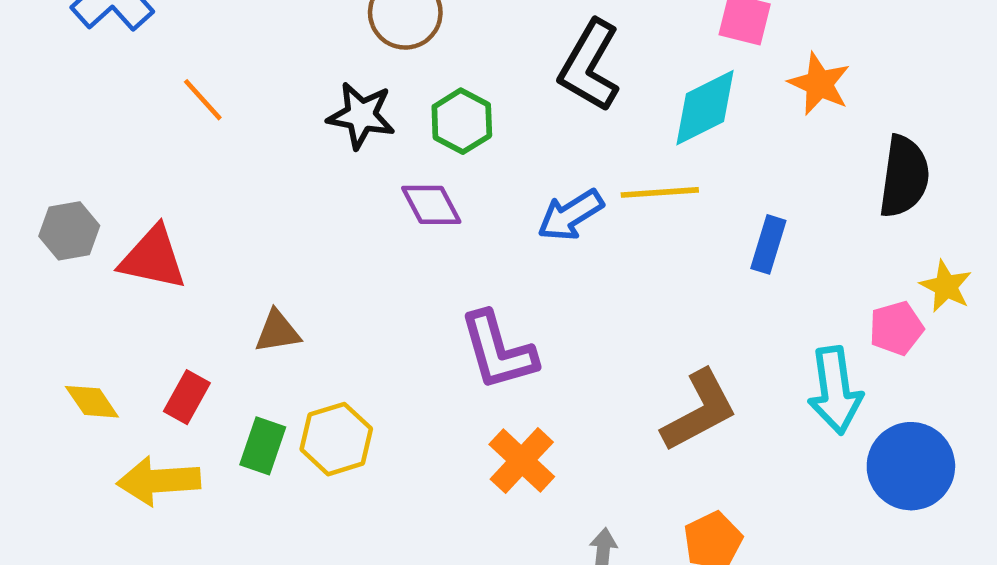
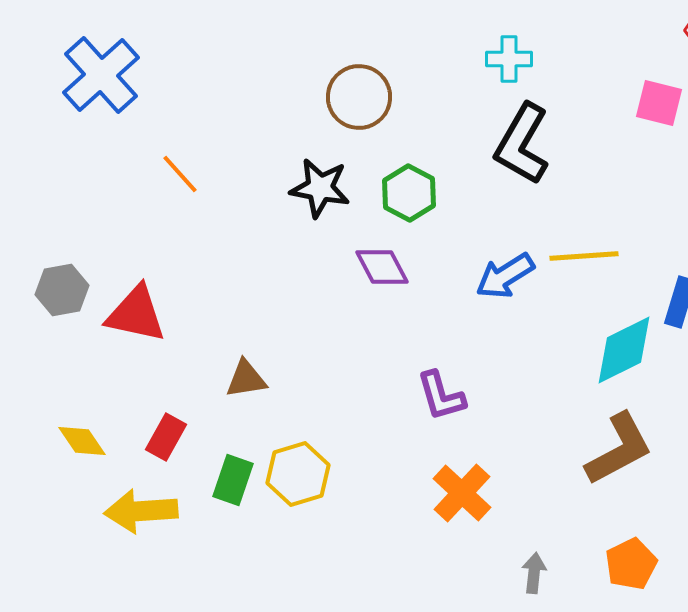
cyan diamond: (705, 108) -> (624, 350), moved
purple L-shape: (498, 351) -> (441, 396), size x0.7

